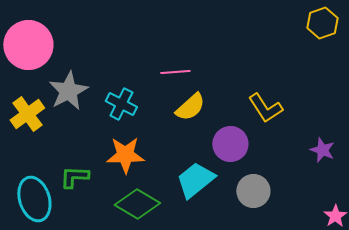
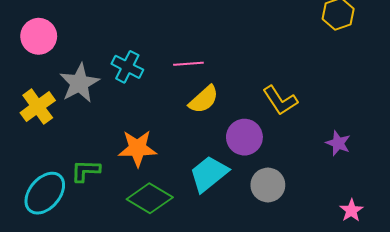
pink circle: (28, 45) -> (39, 36), size x0.7
cyan cross: (121, 104) -> (127, 67), moved
cyan ellipse: (34, 199) -> (45, 193), turned 57

